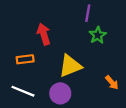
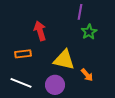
yellow triangle: (70, 66) -> (64, 60), turned 35
orange arrow: (112, 82) -> (87, 75), moved

